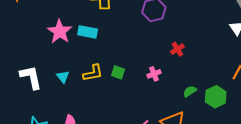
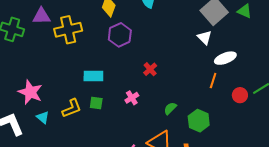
pink star: (60, 32) -> (30, 92), moved
cyan rectangle: (88, 32) -> (93, 76), moved
green hexagon: (216, 97) -> (199, 121), moved

